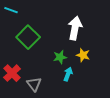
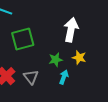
green square: (28, 37) -> (23, 39), turned 30
gray triangle: (34, 84) -> (31, 77), moved

